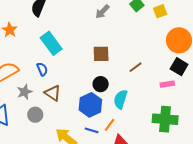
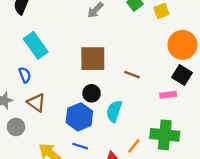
brown square: (101, 54) -> (93, 59), size x1.4
brown line: (135, 67) -> (132, 75), turned 56
orange line: (110, 125) -> (134, 146), moved

